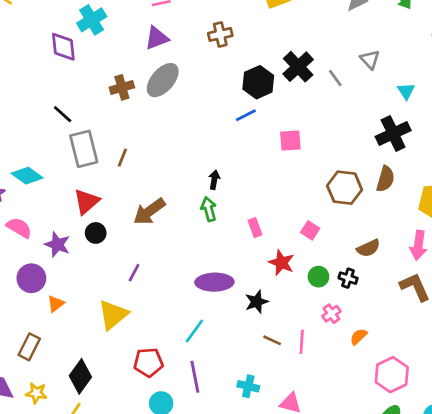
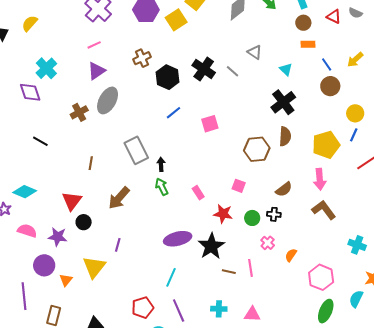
black hexagon: (258, 82) -> (168, 77), moved
gray rectangle: (84, 149) -> (136, 150), moved
black star: (257, 302) -> (211, 246), size x1.5
yellow triangle: (113, 315) -> (94, 267), moved

